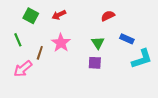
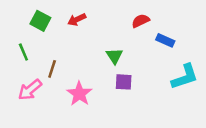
blue rectangle: (127, 39) -> (165, 40), moved
pink star: (61, 43) -> (79, 94), moved
green triangle: (98, 43) -> (115, 56), moved

